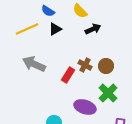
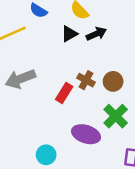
black triangle: (55, 29) -> (69, 34), moved
gray arrow: (34, 64) -> (20, 79), turned -45

